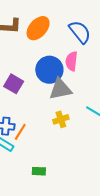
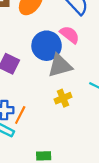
pink semicircle: (72, 61) -> (70, 35), turned 126

